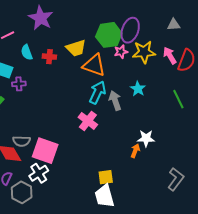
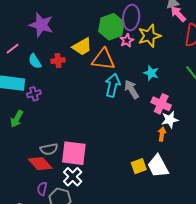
pink arrow: (170, 56) -> (178, 14), moved
pink cross: (88, 121) -> (161, 104), moved
white trapezoid: (105, 196) -> (158, 166), moved

